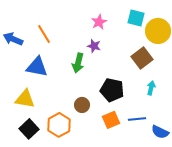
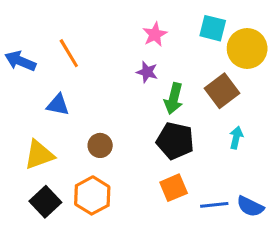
green arrow: (78, 63) -> (174, 99), moved
blue triangle: (37, 67) -> (58, 105), size x0.7
yellow triangle: (25, 99) -> (39, 155), turned -30
brown circle: (82, 105) -> (100, 145), moved
blue line: (137, 119) -> (214, 205), moved

